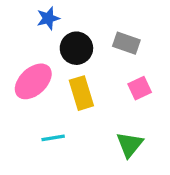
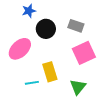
pink square: (140, 88) -> (84, 53), size x1.6
yellow rectangle: (81, 93) -> (50, 72), moved

